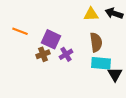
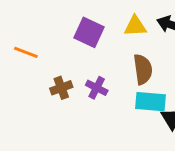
purple square: (51, 39) -> (89, 32), moved
purple cross: (66, 54) -> (97, 88), turned -32

